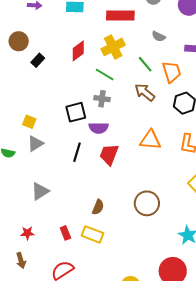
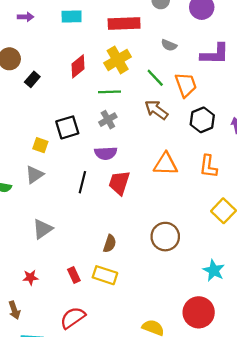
green line: (105, 75) -> (110, 92), turned -30
gray cross: (102, 99) -> (108, 120), turned -35
black square: (76, 112) -> (67, 127), moved
yellow square: (29, 122) -> (40, 145), moved
brown arrow: (21, 260) -> (14, 310), moved

